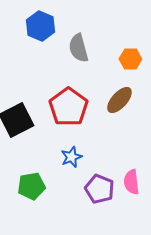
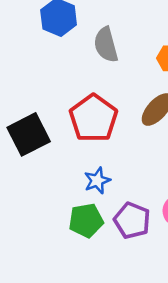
green pentagon: (31, 186) -> (86, 220), moved

